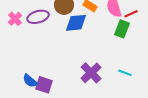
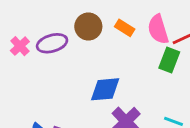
blue diamond: (76, 23) -> (105, 89), moved

